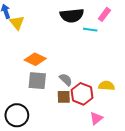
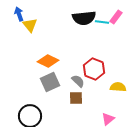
cyan line: (90, 30) -> (102, 22), moved
gray square: (37, 81) -> (50, 82), turned -30
red hexagon: (82, 94) -> (94, 69), moved

